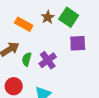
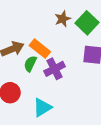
orange rectangle: (24, 24) -> (40, 49), moved

